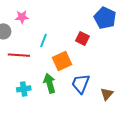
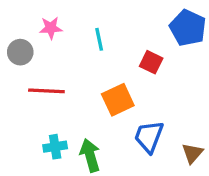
cyan line: (44, 40) -> (99, 39), moved, turned -32
green arrow: (50, 83) -> (90, 155), moved

